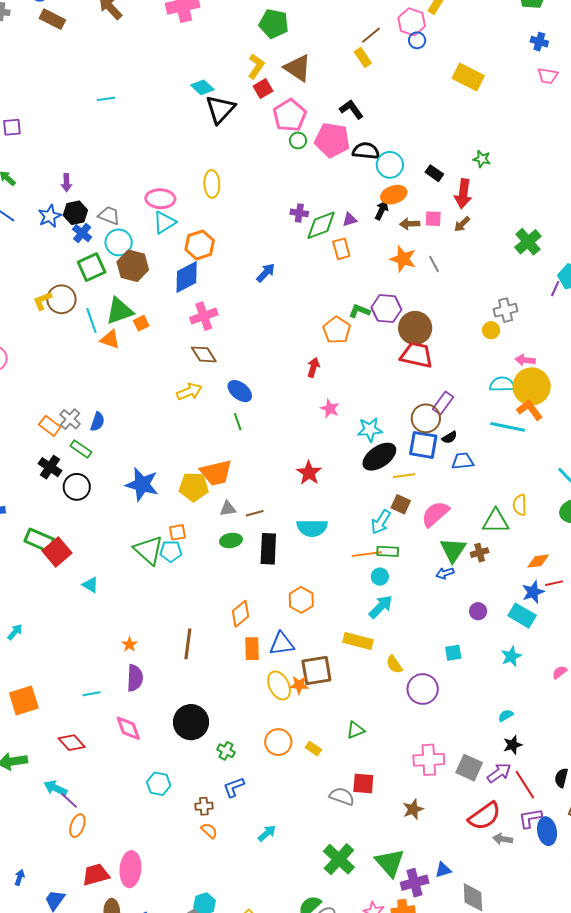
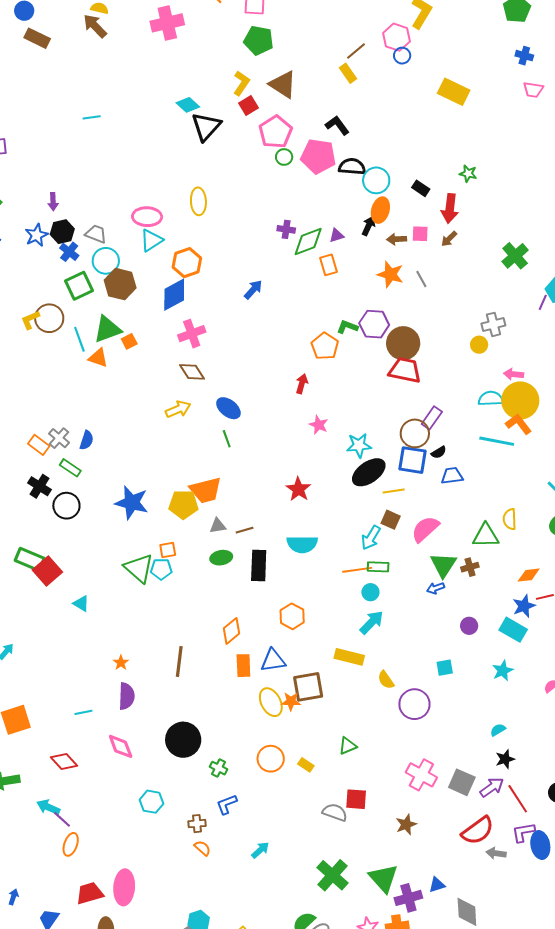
orange ellipse: (394, 195) -> (380, 210), turned -55
pink cross: (429, 760) -> (421, 775), turned 32

